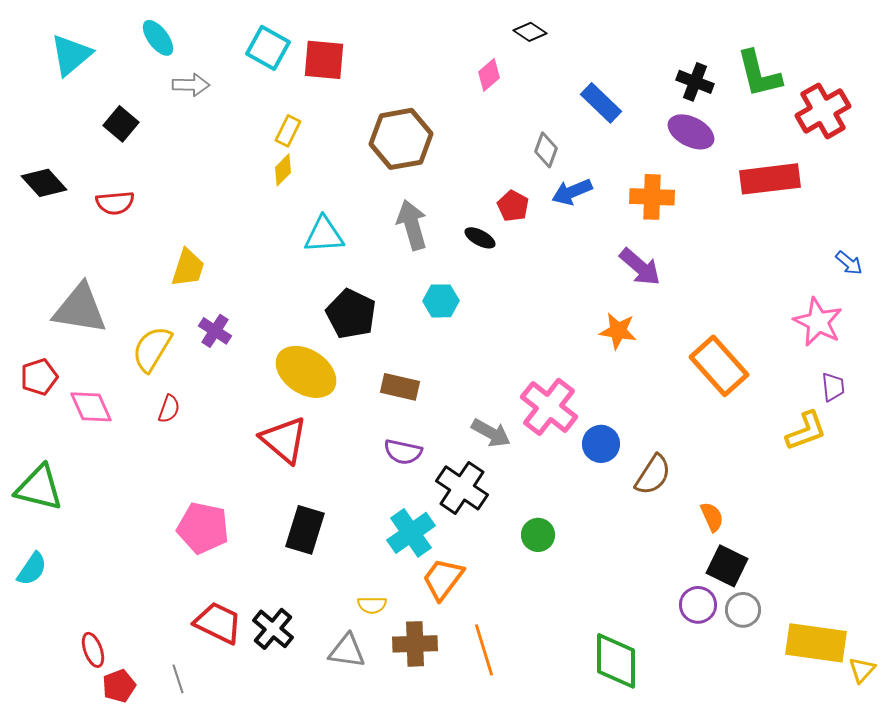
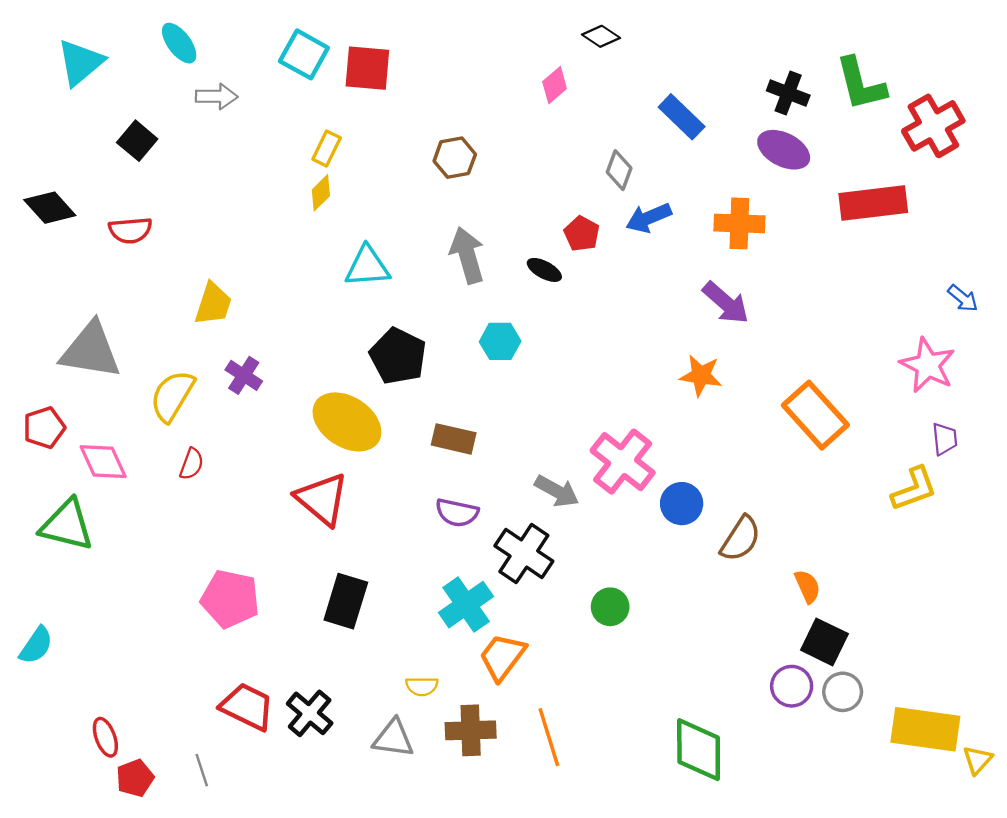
brown hexagon: (401, 139) -> (455, 158), size x0.6
green triangle: (39, 488) -> (67, 525), moved

